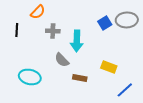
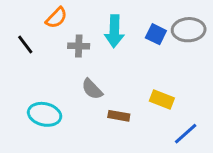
blue square: (105, 23) -> (156, 34), turned -32
black line: (17, 30) -> (25, 45), turned -40
cyan arrow: (77, 41) -> (114, 31), moved

